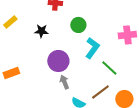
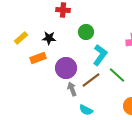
yellow rectangle: (10, 22) -> (21, 38), moved
orange rectangle: (11, 73) -> (38, 58), moved
brown line: (100, 92) -> (91, 80), moved

